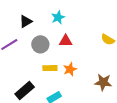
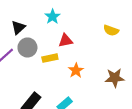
gray circle: (40, 44) -> (27, 48), moved
yellow rectangle: (50, 68) -> (50, 58), moved

